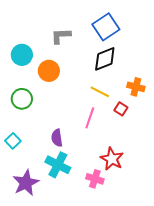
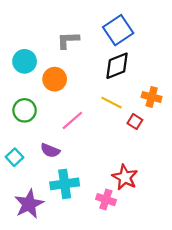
pink line: (90, 118) -> (72, 120), moved, turned 30
purple semicircle: (57, 138) -> (50, 150), moved, turned -60
cyan cross: (58, 165) -> (65, 184), turned -35

